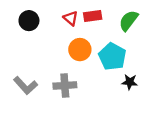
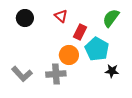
red rectangle: (93, 16) -> (80, 32), moved, turned -56
orange circle: (80, 50) -> (69, 55), moved

